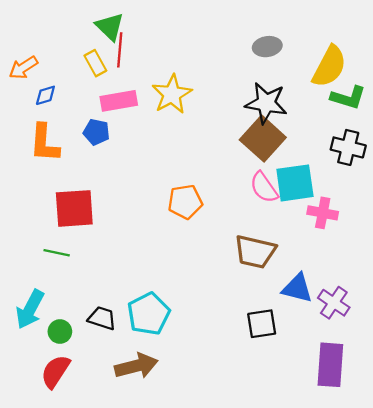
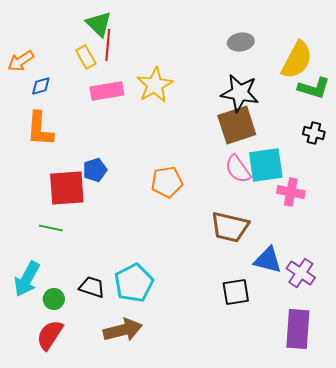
blue pentagon: (96, 132) -> (95, 170), moved, turned -30
brown square: (263, 139) -> (237, 125), turned 30
black cross: (348, 147) -> (314, 133), size x0.7

